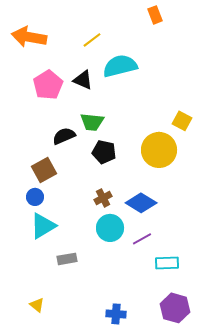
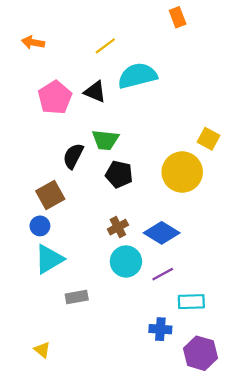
orange arrow: (29, 37) -> (33, 42), size x0.6
black semicircle: (64, 136) -> (73, 156), turned -40
blue cross: (116, 314) -> (160, 329), moved

